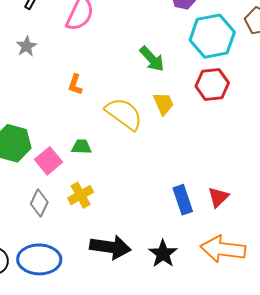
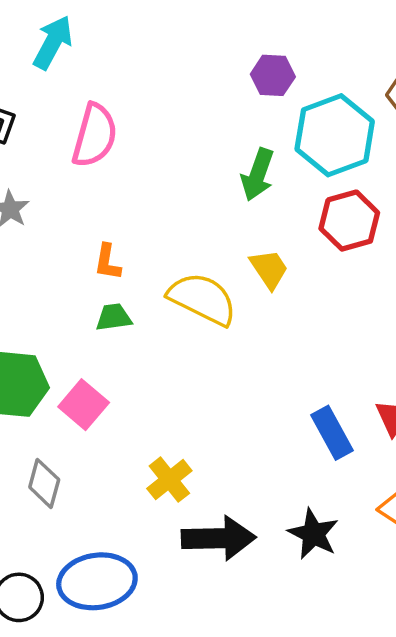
green arrow: (152, 59) -> (258, 175), moved, turned 72
green trapezoid: (81, 147) -> (114, 317), moved
yellow cross: (81, 195) -> (169, 480), moved
gray diamond: (39, 203) -> (44, 483), moved

